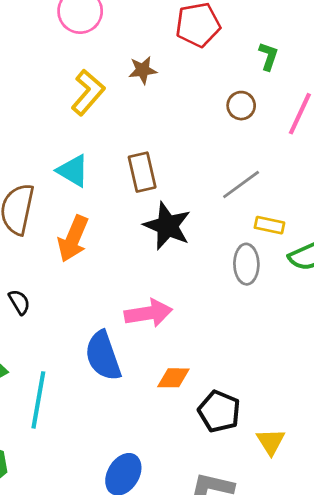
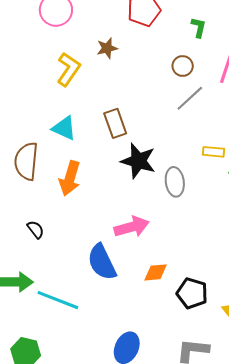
gray line: (241, 184) -> (190, 98), moved
gray ellipse: (246, 264) -> (175, 182), moved
cyan line: (38, 400) -> (58, 300), turned -72

